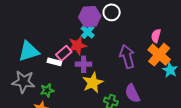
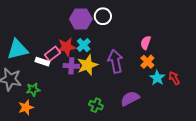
cyan cross: (88, 32) -> (84, 45), moved
orange cross: (159, 55) -> (147, 62), size x0.6
yellow star: (93, 83) -> (87, 65), moved
purple semicircle: (132, 93) -> (130, 99), moved, turned 84

